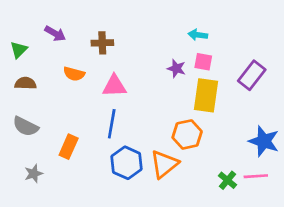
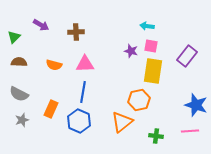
orange semicircle: (74, 74) -> (54, 65), moved
blue hexagon: (127, 163) -> (79, 121), moved
gray star: (34, 174) -> (22, 120), moved
green cross: (228, 180) -> (156, 136), moved, turned -32

